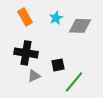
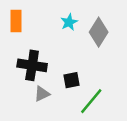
orange rectangle: (25, 17) -> (16, 21), moved, turned 30
gray diamond: (80, 26) -> (99, 32), turned -60

